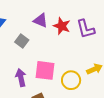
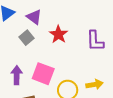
purple triangle: (41, 20) -> (34, 17), moved
red star: (62, 26) -> (58, 34), moved

